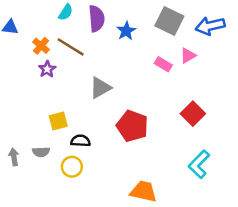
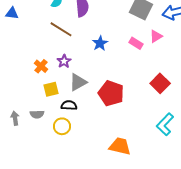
blue star: (126, 31) -> (100, 43), moved
orange cross: (41, 46) -> (41, 66), moved
purple star: (47, 69) -> (64, 61), moved
gray triangle: (100, 88) -> (78, 82), moved

